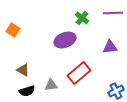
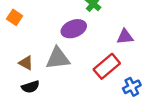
red rectangle: (79, 73) -> (107, 66), moved
gray triangle: (51, 85) -> (58, 58), moved, size x1.6

